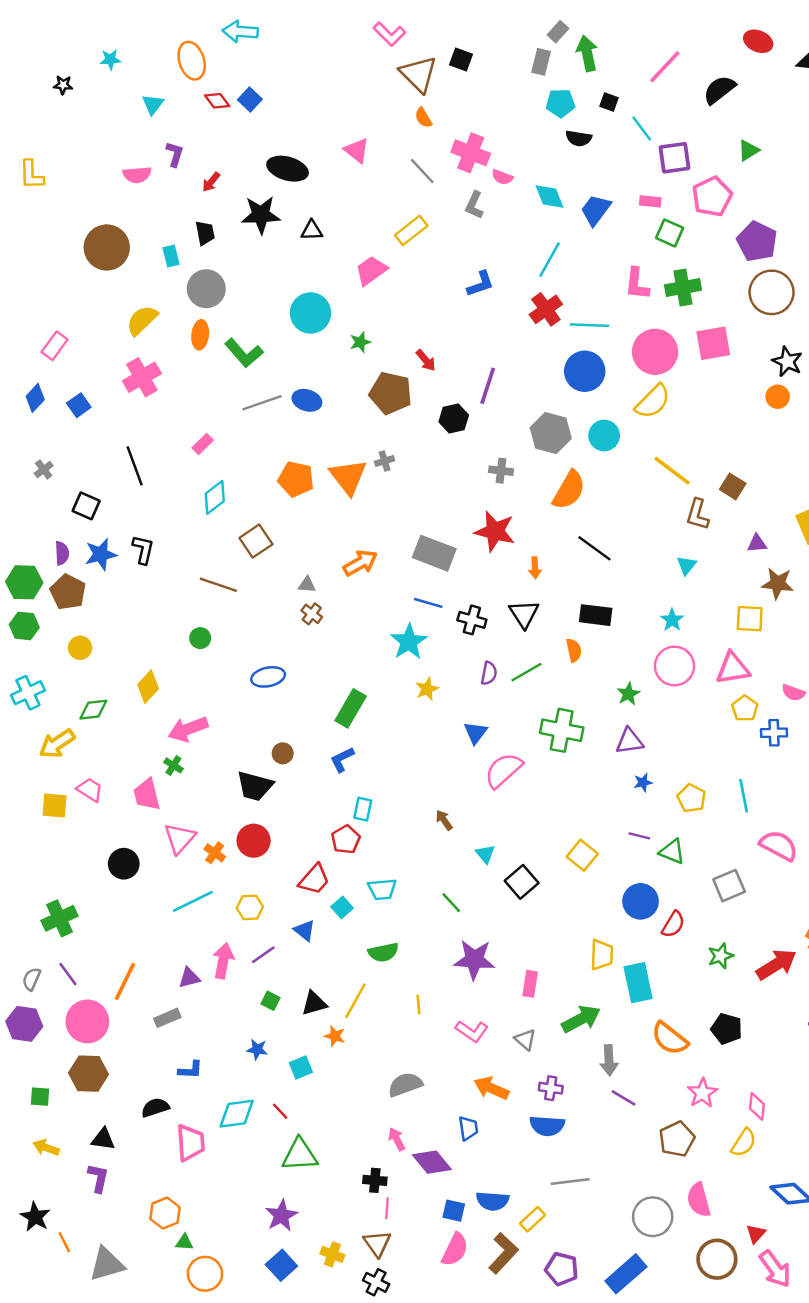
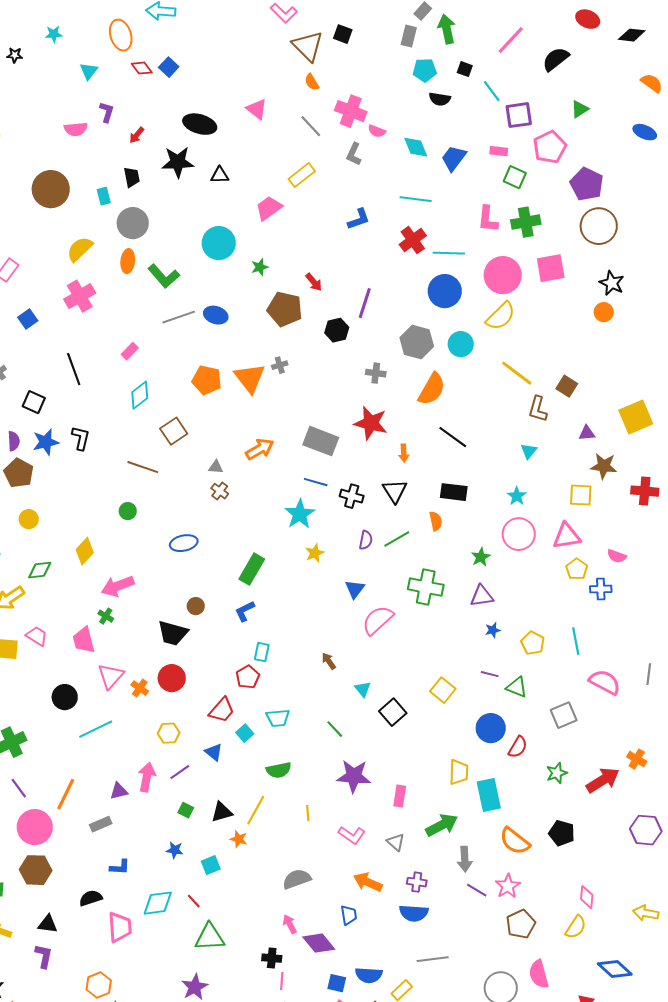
cyan line: (550, 260) -> (416, 199), turned 68
cyan line: (193, 901) -> (96, 729), moved
pink star: (702, 1093) -> (508, 886), moved

